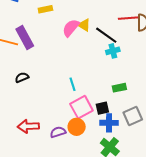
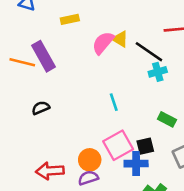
cyan line: (73, 84) -> (114, 102), moved
green rectangle: (119, 88) -> (167, 119), turned 40
blue cross: (109, 123) -> (136, 164), moved
orange circle: (77, 127) -> (90, 160), moved

